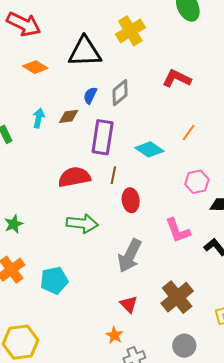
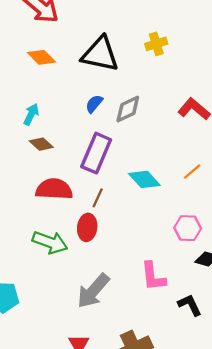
yellow cross: (130, 31) -> (156, 44), size x0.7
brown diamond: (69, 116) -> (41, 144), moved, turned 35
red ellipse: (131, 200) -> (87, 227), moved

